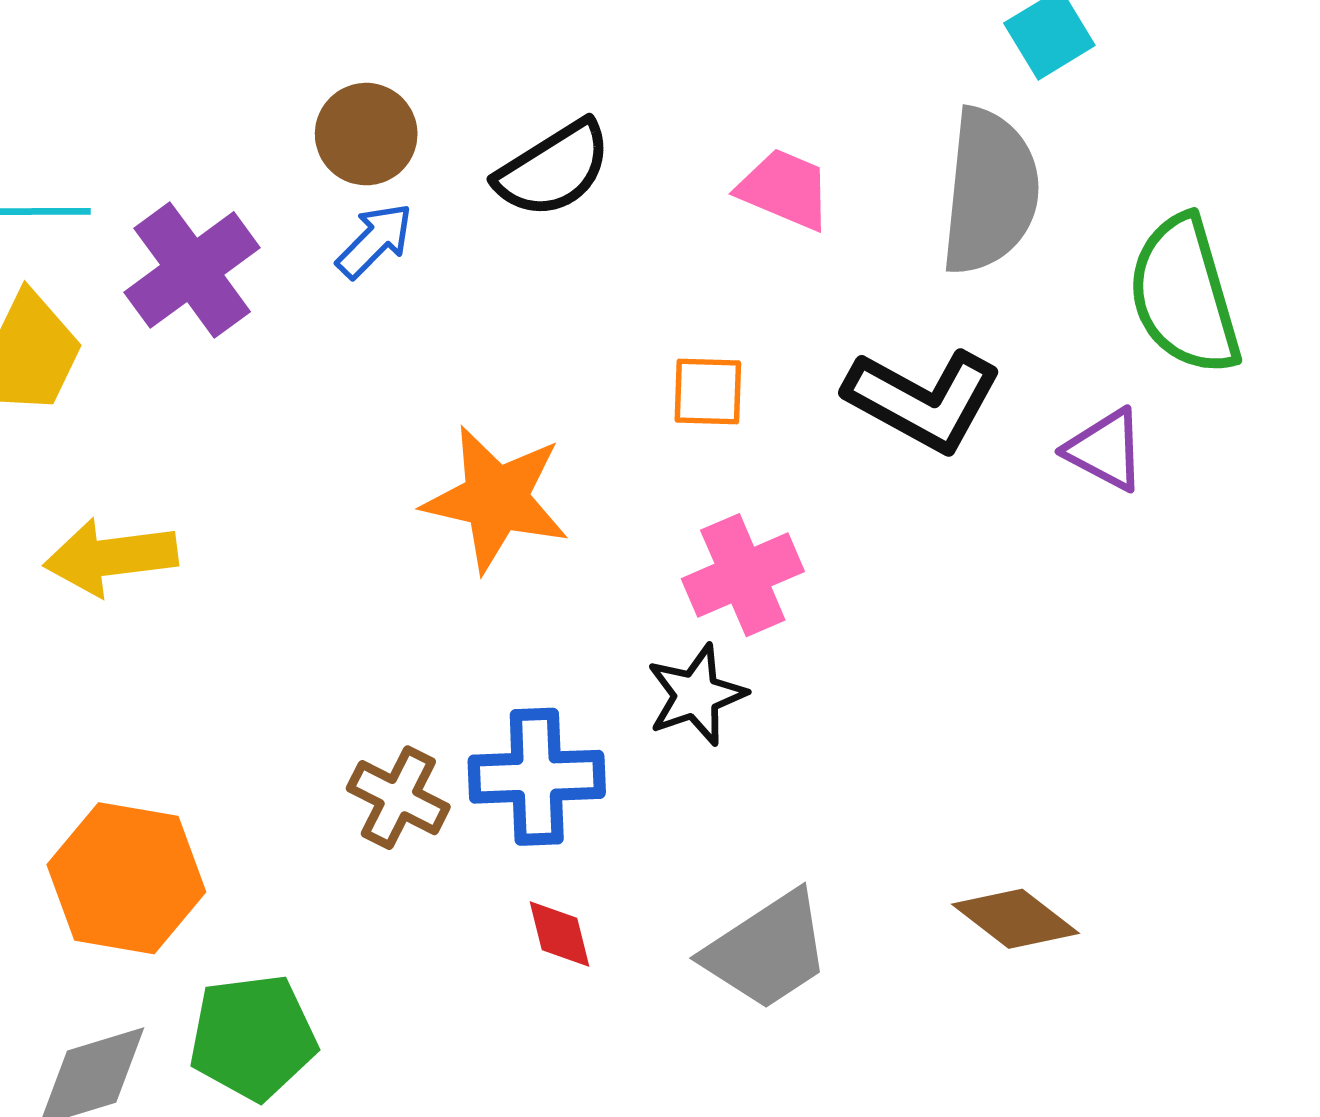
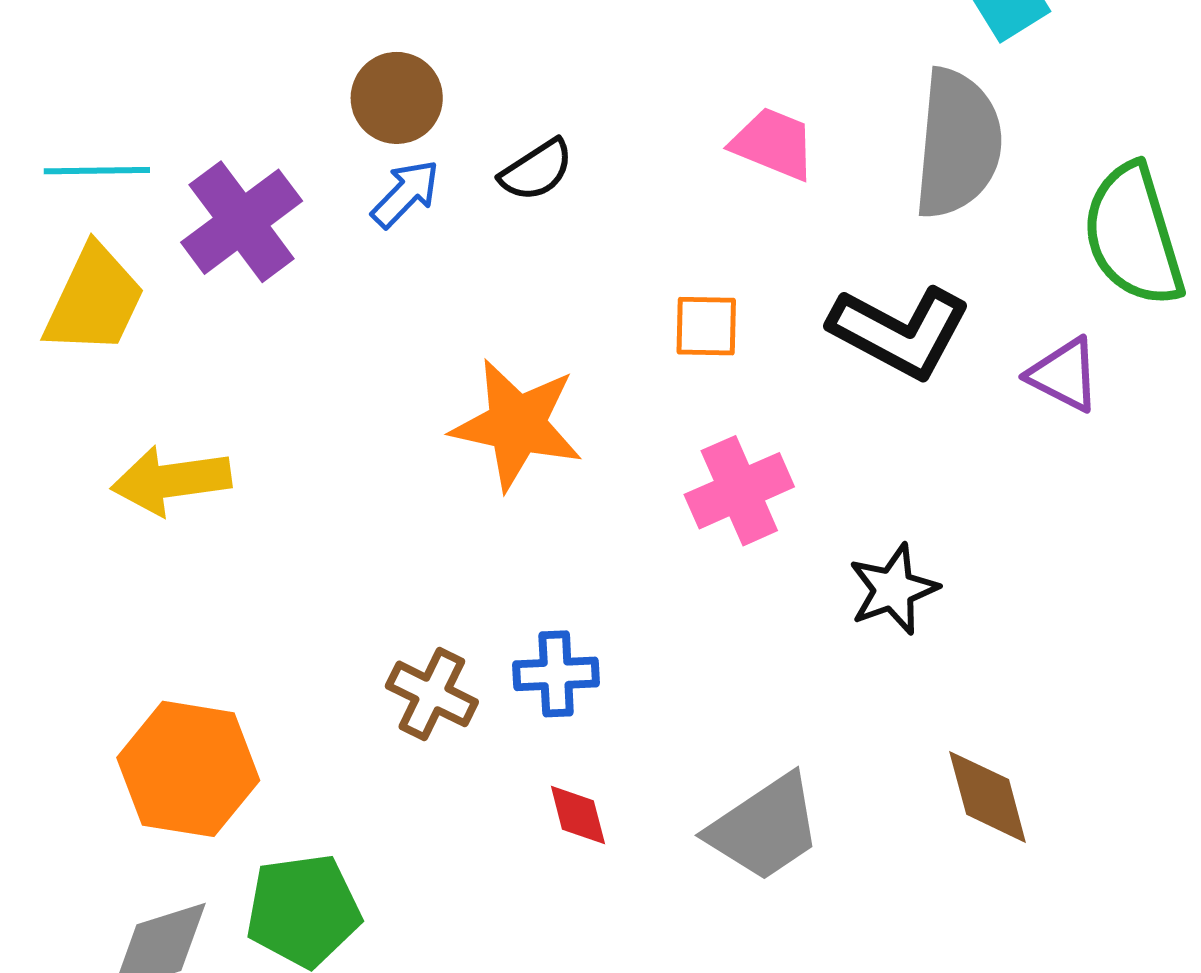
black semicircle: (553, 169) -> (536, 170), moved, size x0.7
black star: (696, 695) -> (893, 589), moved
blue cross: (537, 777) -> (556, 674), size x0.7
brown diamond: (1015, 919) -> (988, 797), turned 38

